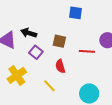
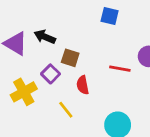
brown square: (59, 41) -> (70, 58), moved
purple square: (36, 52) -> (50, 74), moved

